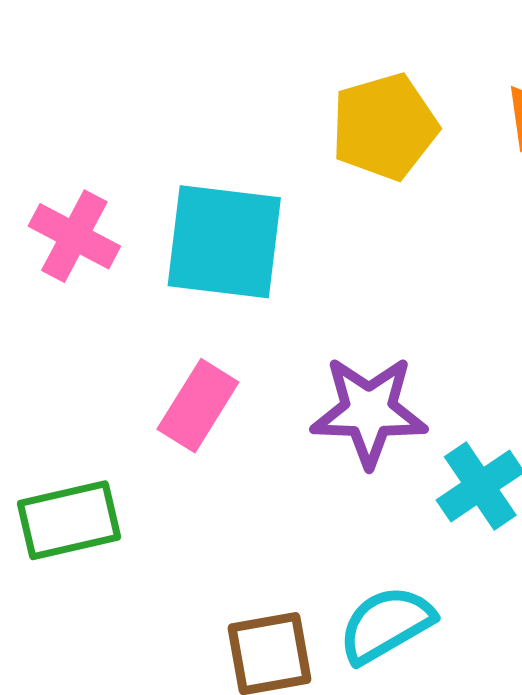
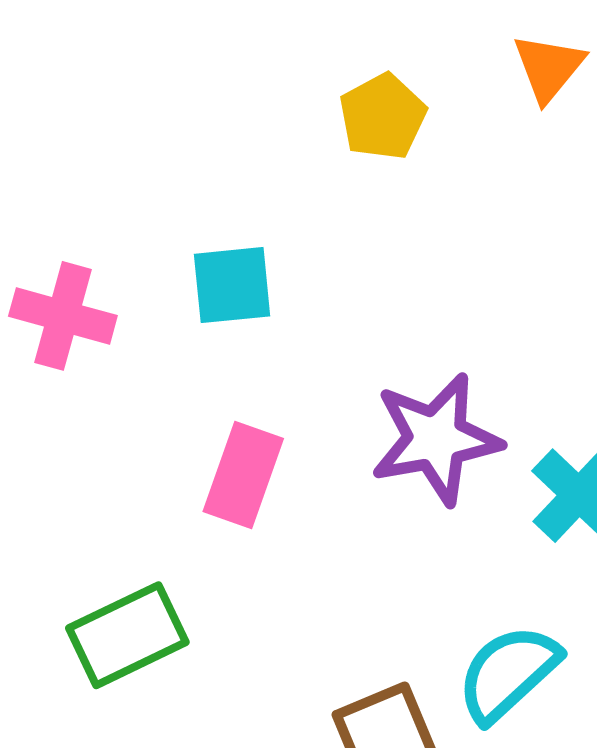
yellow pentagon: (384, 127) -> (383, 117), size x0.7
cyan square: (224, 242) -> (232, 285), size x0.6

